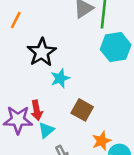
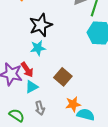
cyan star: (60, 78) -> (38, 48), moved
red arrow: (37, 110) -> (27, 70), turned -35

